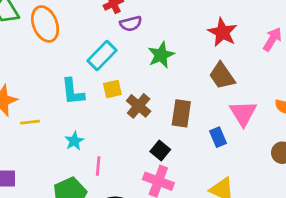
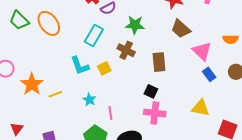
green star: (161, 55) -> (135, 25), turned -30
yellow square: (112, 89) -> (104, 68), moved
brown cross: (139, 106) -> (126, 50), moved
blue rectangle: (218, 137) -> (209, 74), moved

